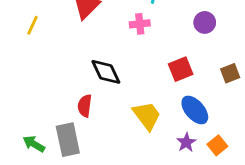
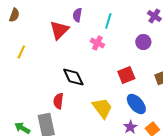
pink cross: (140, 24) -> (97, 43), turned 32
yellow line: (32, 25) -> (21, 52), moved

